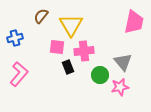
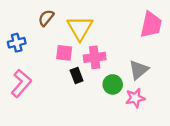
gray triangle: (123, 62) -> (139, 70), turned 30

